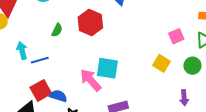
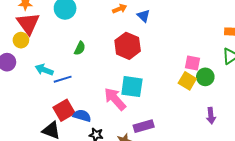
red hexagon: (90, 23) -> (128, 46), moved
pink square: (176, 36) -> (193, 63), moved, turned 35
cyan arrow: (22, 51) -> (44, 70), turned -54
green circle: (192, 66) -> (205, 77), moved

